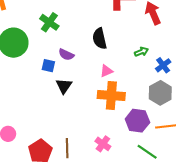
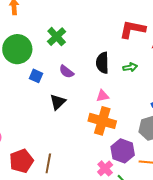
green arrow: (141, 52) -> (130, 67), moved
blue square: (48, 66) -> (36, 76), moved
pink cross: (103, 144) -> (105, 168), moved

